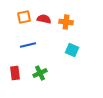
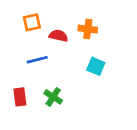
red semicircle: (44, 19) -> (59, 36), moved
green cross: (40, 73) -> (53, 97), turned -32

